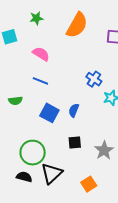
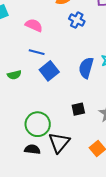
blue cross: (94, 79) -> (77, 20), moved
blue semicircle: (74, 110) -> (86, 68), moved, size x1.5
blue square: (49, 113) -> (49, 71), moved, turned 30

